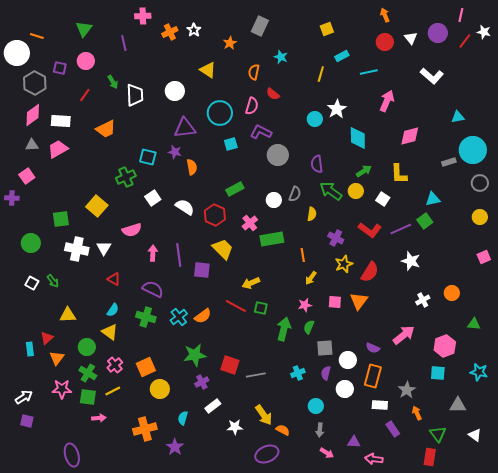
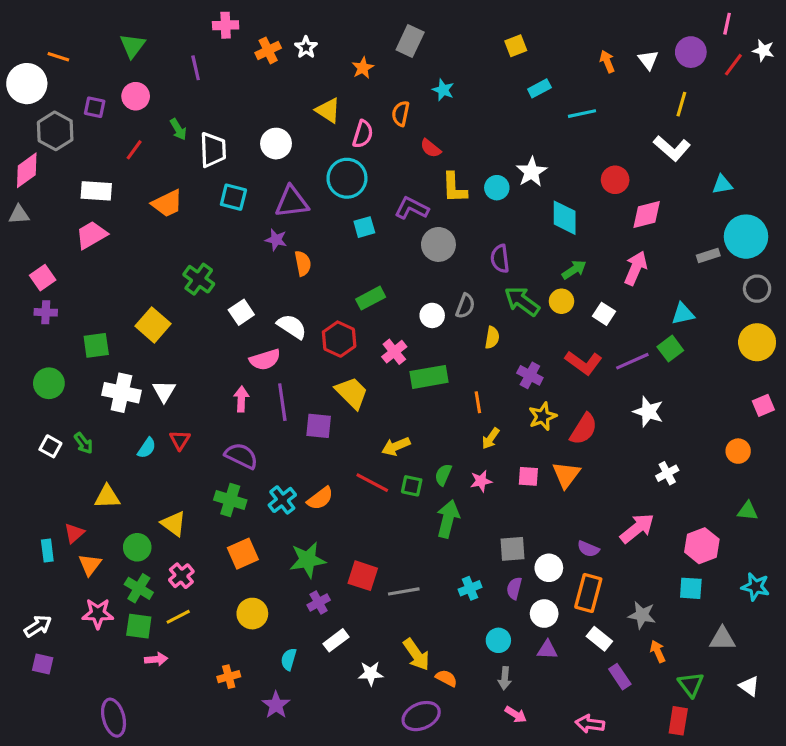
orange arrow: (385, 15) -> (607, 62), moved
red circle: (385, 42) -> (615, 180), moved
yellow line: (321, 74) -> (681, 104), moved
white L-shape: (432, 76) -> (672, 148), moved
pink arrow: (387, 101) -> (636, 268), moved
pink semicircle: (252, 106) -> (363, 134), moved
pink diamond: (33, 115) -> (27, 170), moved
gray triangle: (32, 145) -> (19, 214), moved
cyan square: (148, 157) -> (233, 197), moved
yellow L-shape: (399, 174) -> (454, 188), moved
green cross: (126, 177) -> (199, 279), turned -30
purple cross: (12, 198) -> (46, 312), moved
yellow circle: (480, 217) -> (757, 342), size x1.5
pink semicircle: (132, 230) -> (265, 360), moved
red triangle: (114, 279) -> (180, 440), turned 32
orange circle: (452, 293) -> (738, 451), moved
cyan semicircle: (113, 310) -> (147, 448), moved
green semicircle: (309, 327) -> (443, 475), moved
orange square: (146, 367) -> (243, 554), moved
gray star: (407, 390) -> (642, 615), turned -30
white rectangle: (380, 405) -> (599, 639), turned 35
orange cross: (145, 429) -> (229, 677), size x0.6
purple triangle: (354, 442) -> (547, 650), moved

